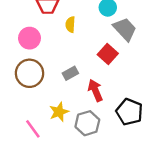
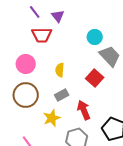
yellow semicircle: (70, 24) -> (60, 70), moved
yellow star: (59, 112) -> (52, 118), moved

